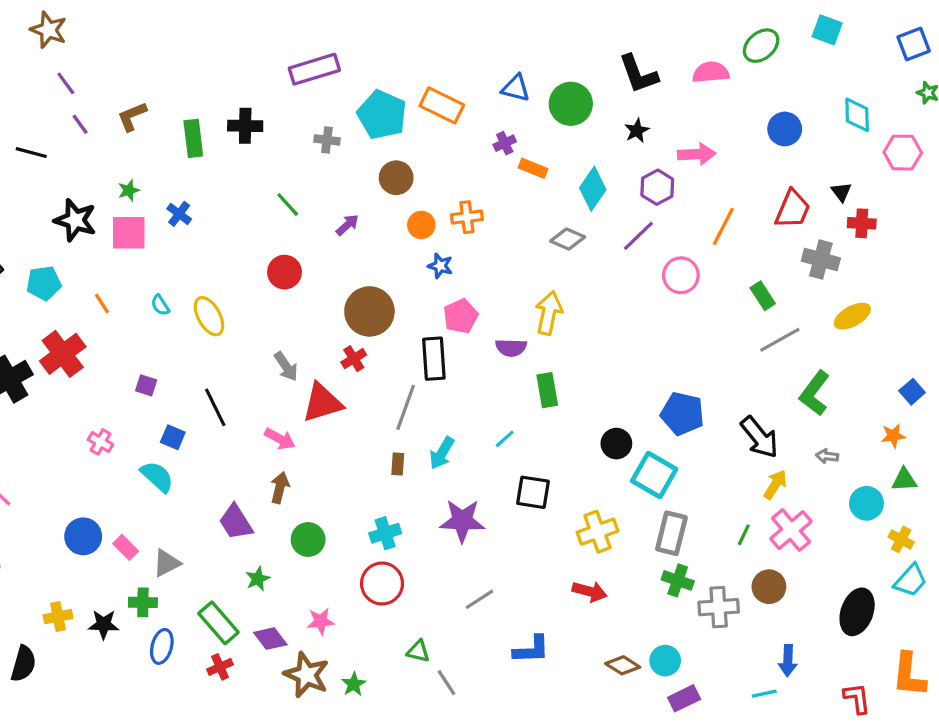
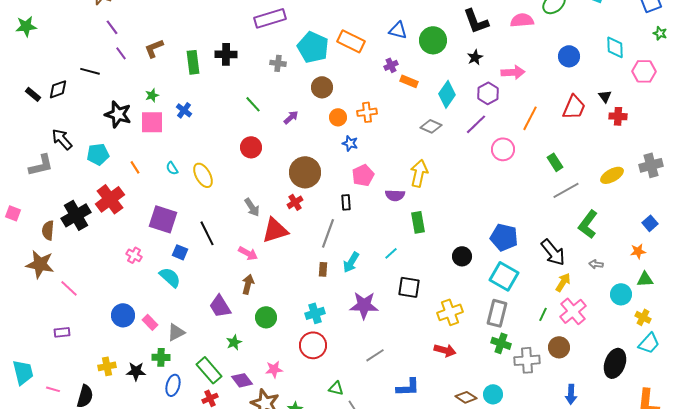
gray cross: (821, 260) -> (651, 165), moved, turned -30
black rectangle: (434, 359) -> (346, 202), size x0.6
purple square: (146, 385) -> (163, 219), size x2.0
cyan square: (654, 475) -> (504, 276), moved

